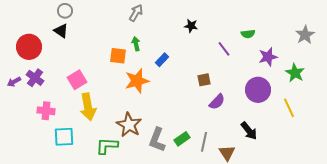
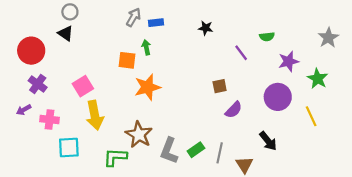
gray arrow: (136, 13) -> (133, 17), moved
blue rectangle: (162, 60) -> (156, 23), moved, turned 40
purple arrow: (14, 82) -> (24, 110), moved

